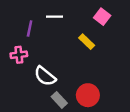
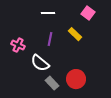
purple line: (30, 29) -> (50, 39), moved
pink cross: (19, 55) -> (18, 45), turned 32

